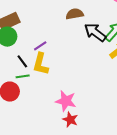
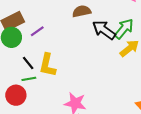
purple line: (40, 46) -> (37, 31), moved

